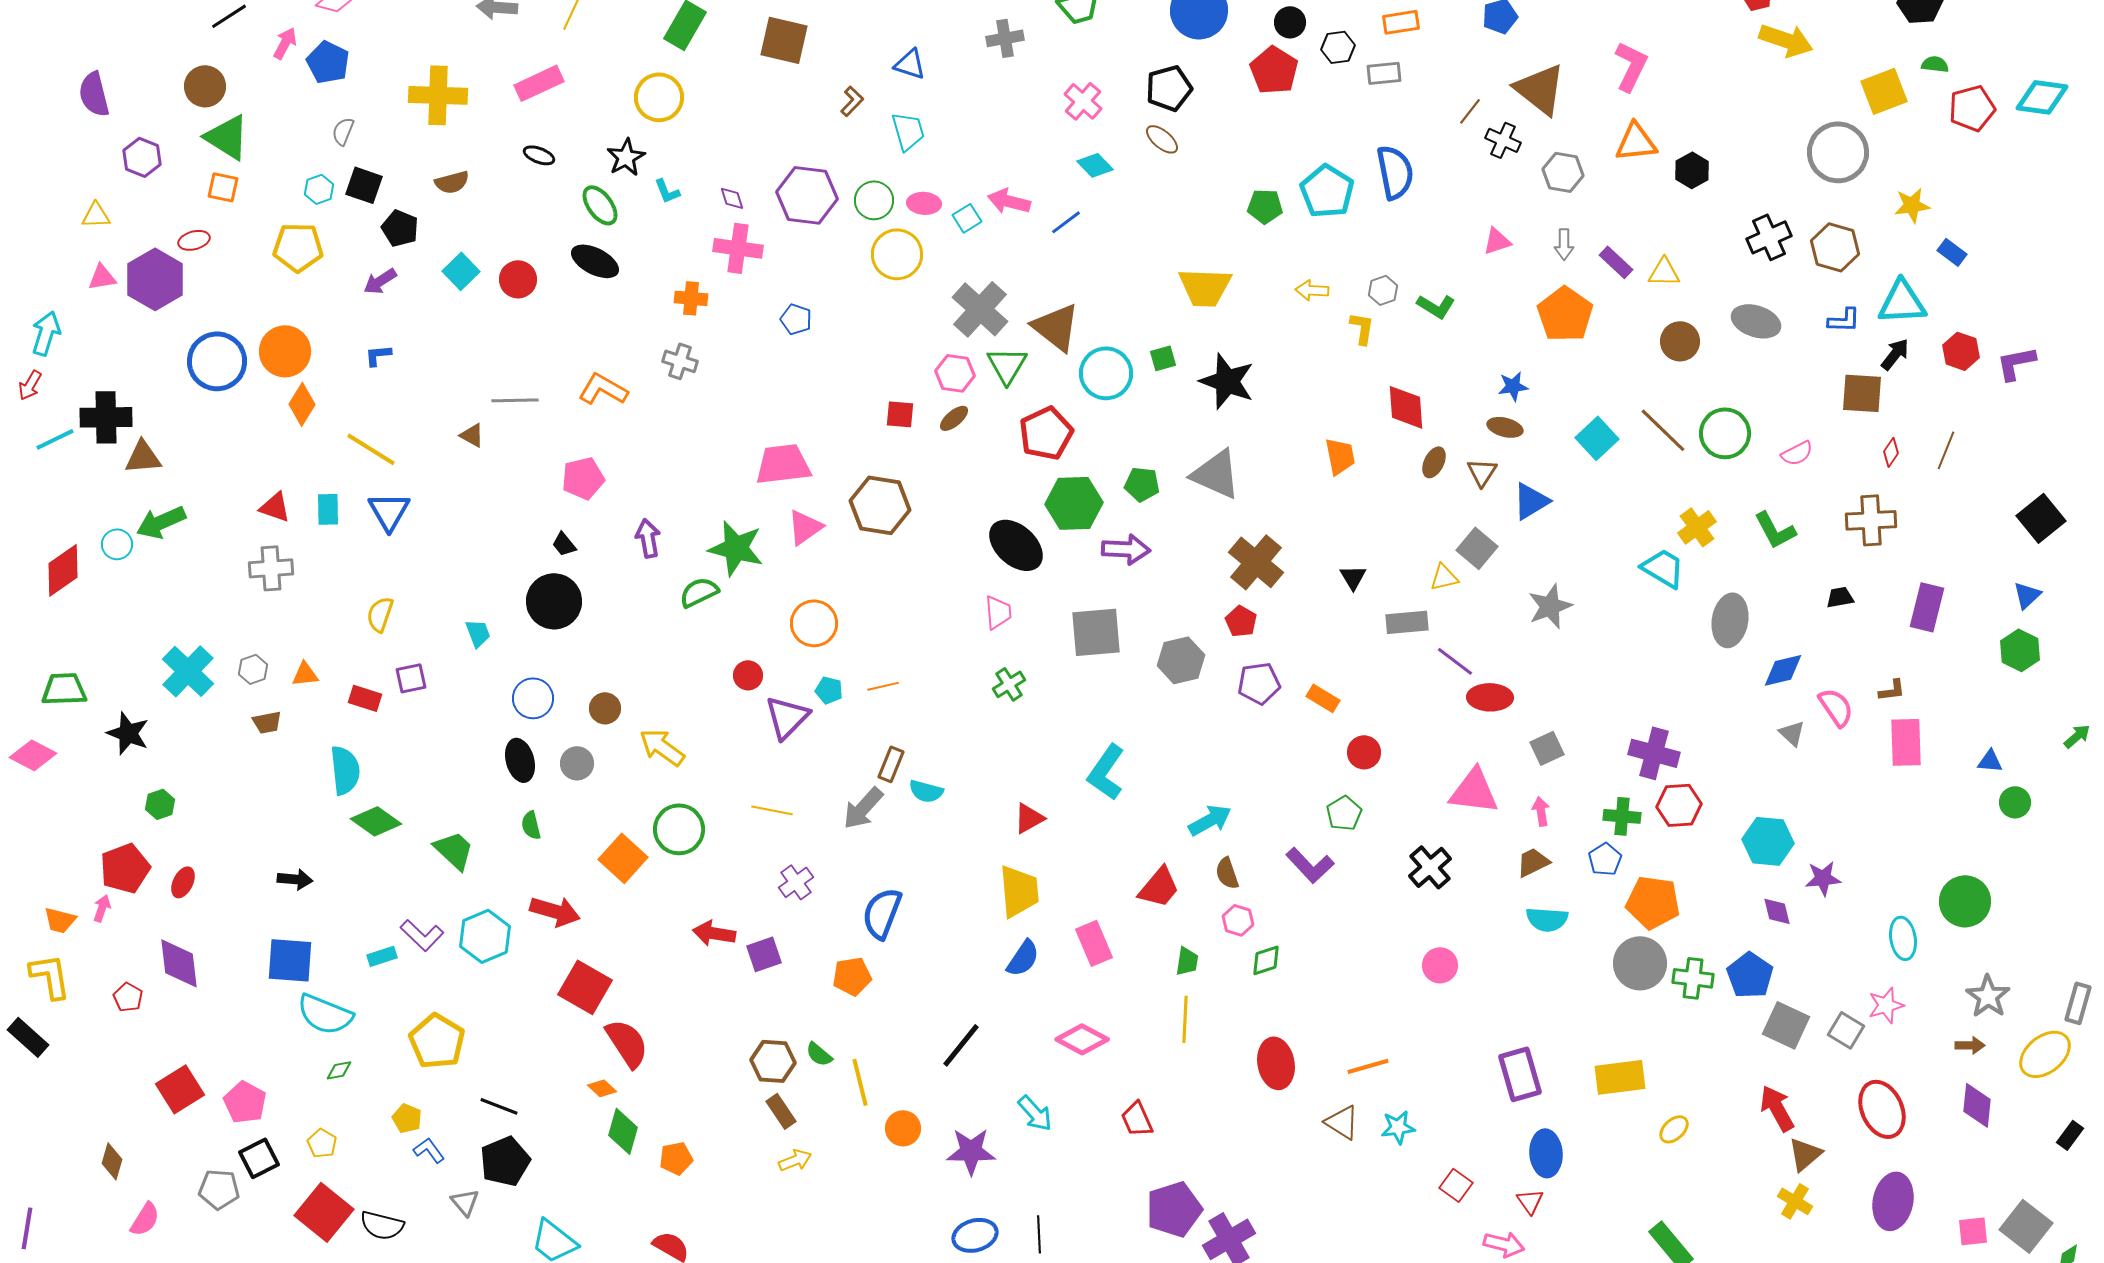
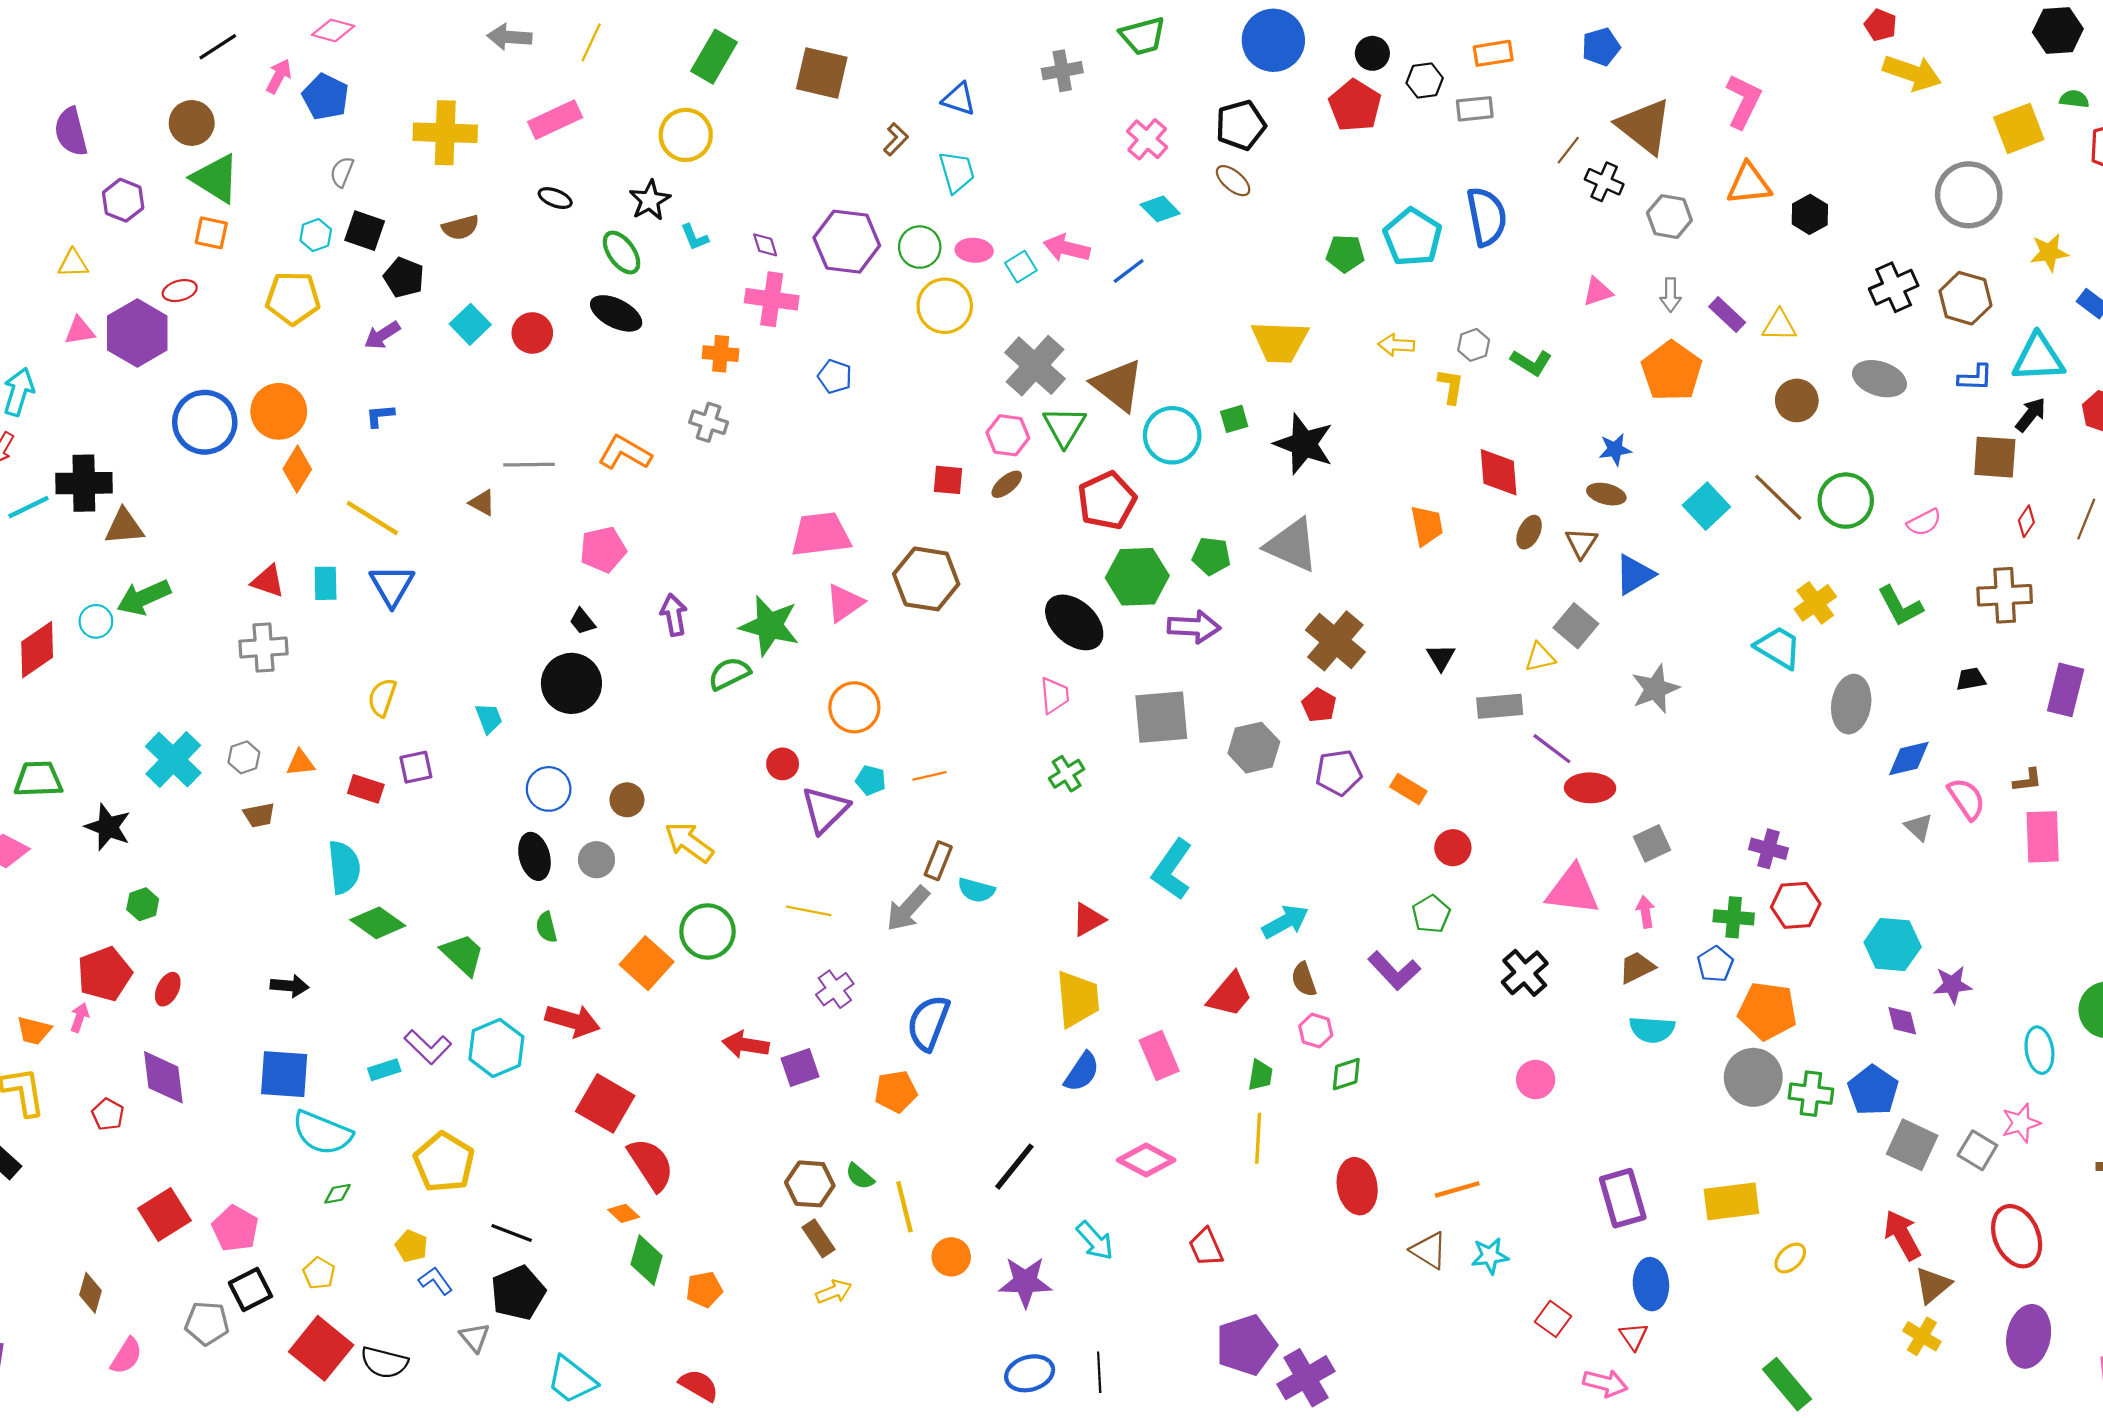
purple cross: (1654, 753) -> (1768, 849), size x0.7

